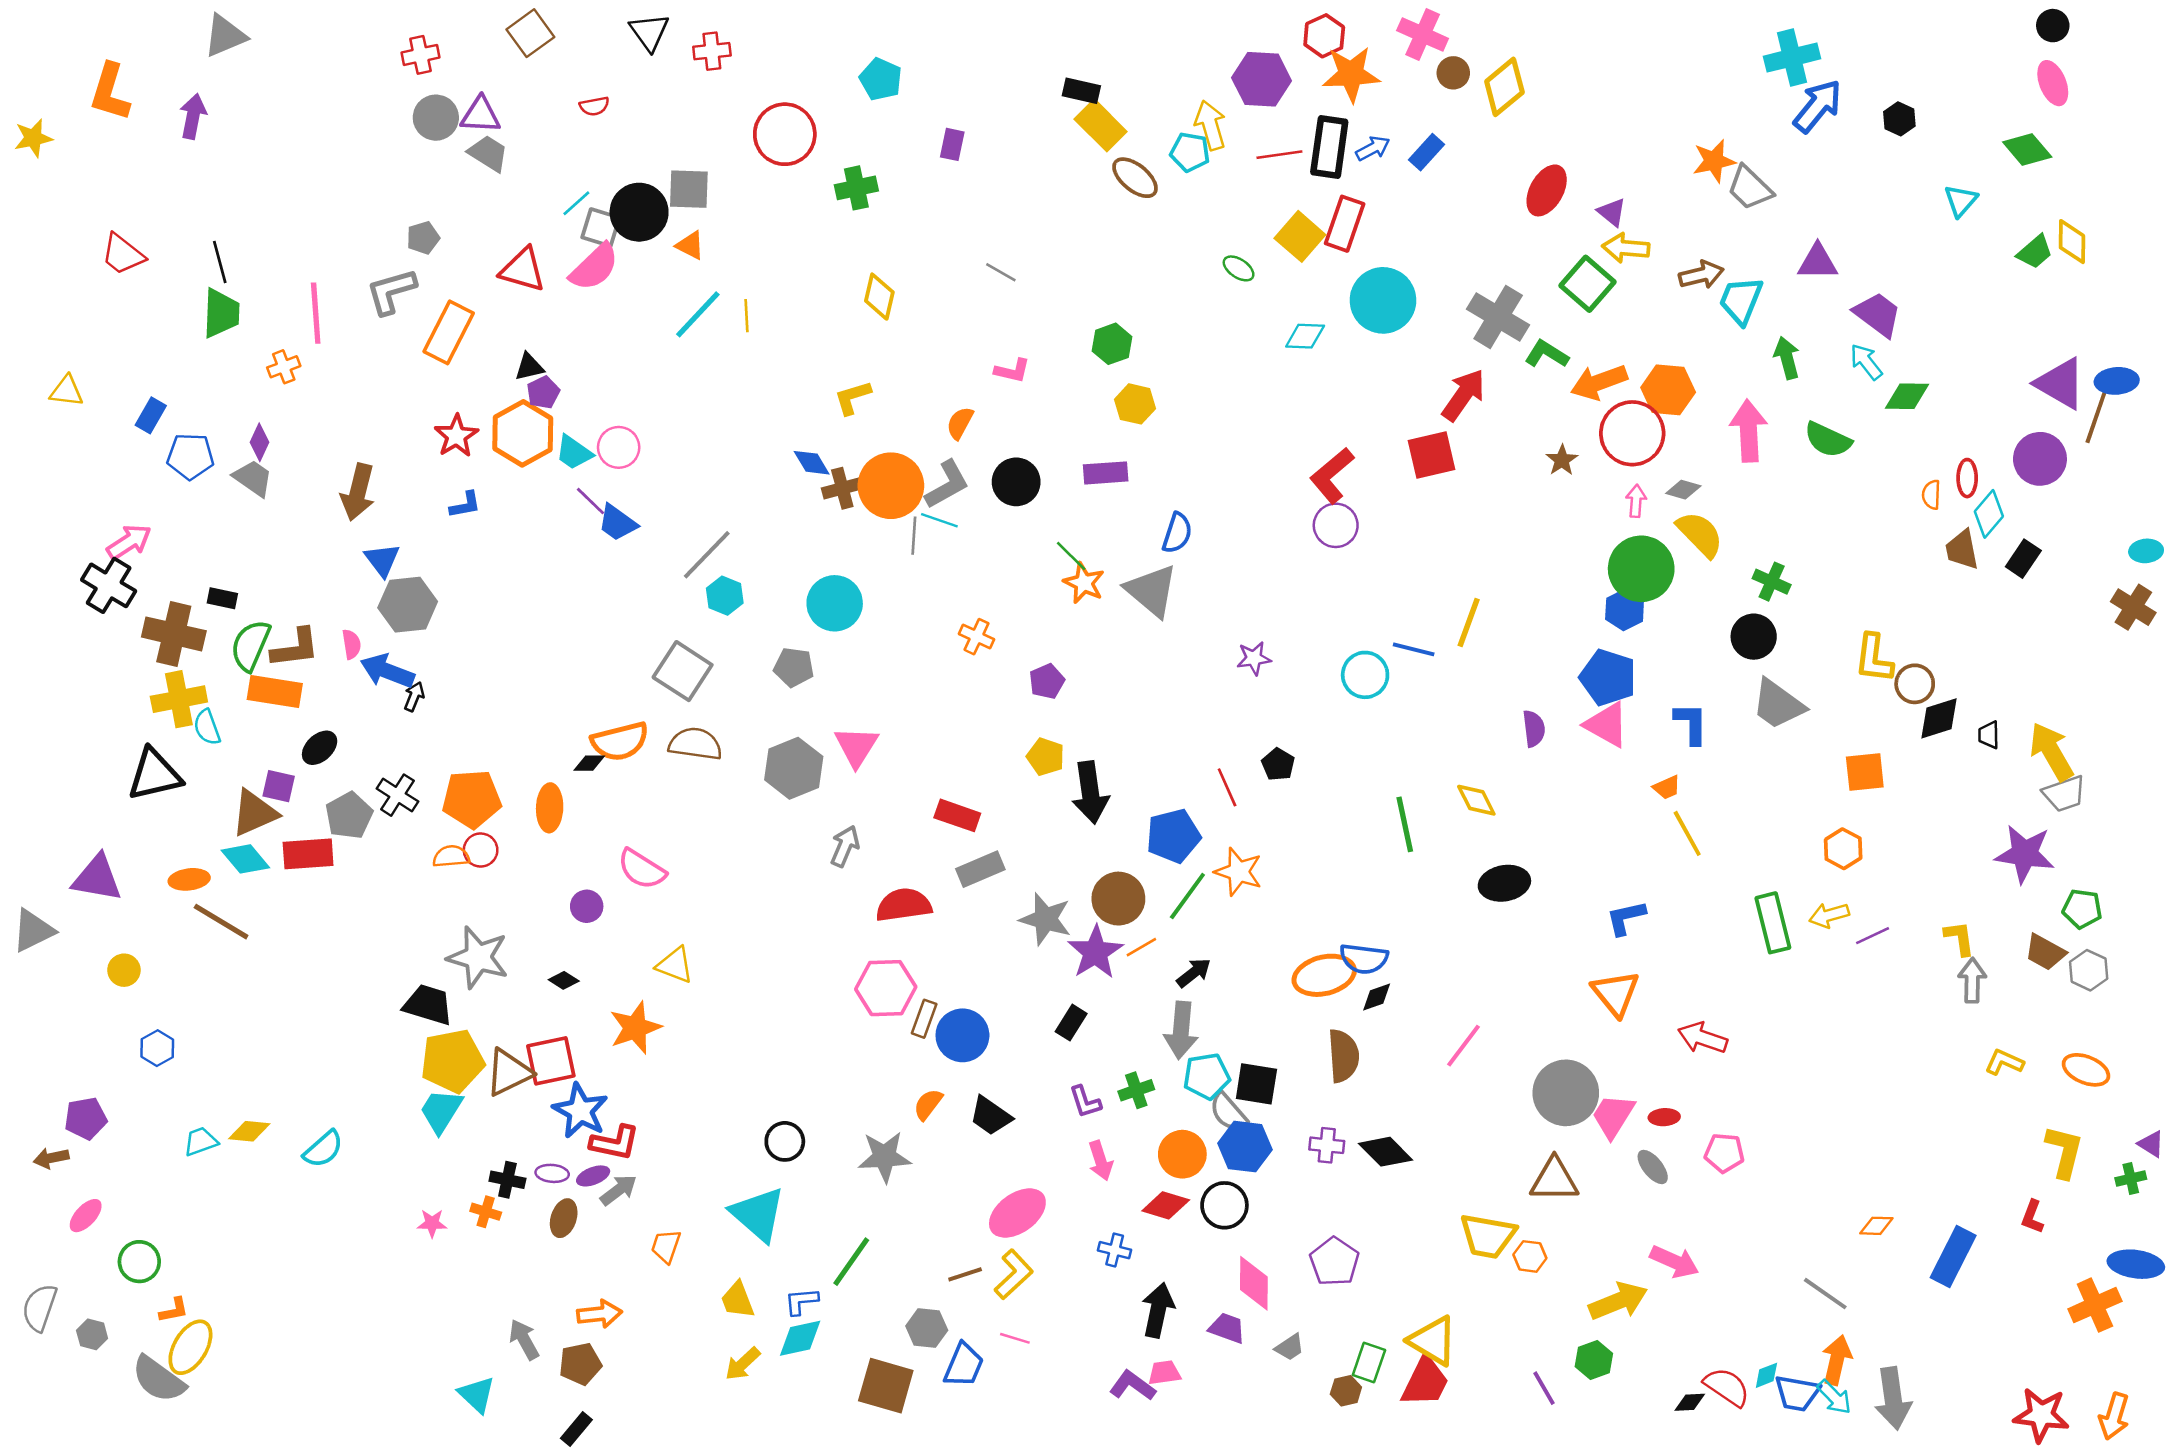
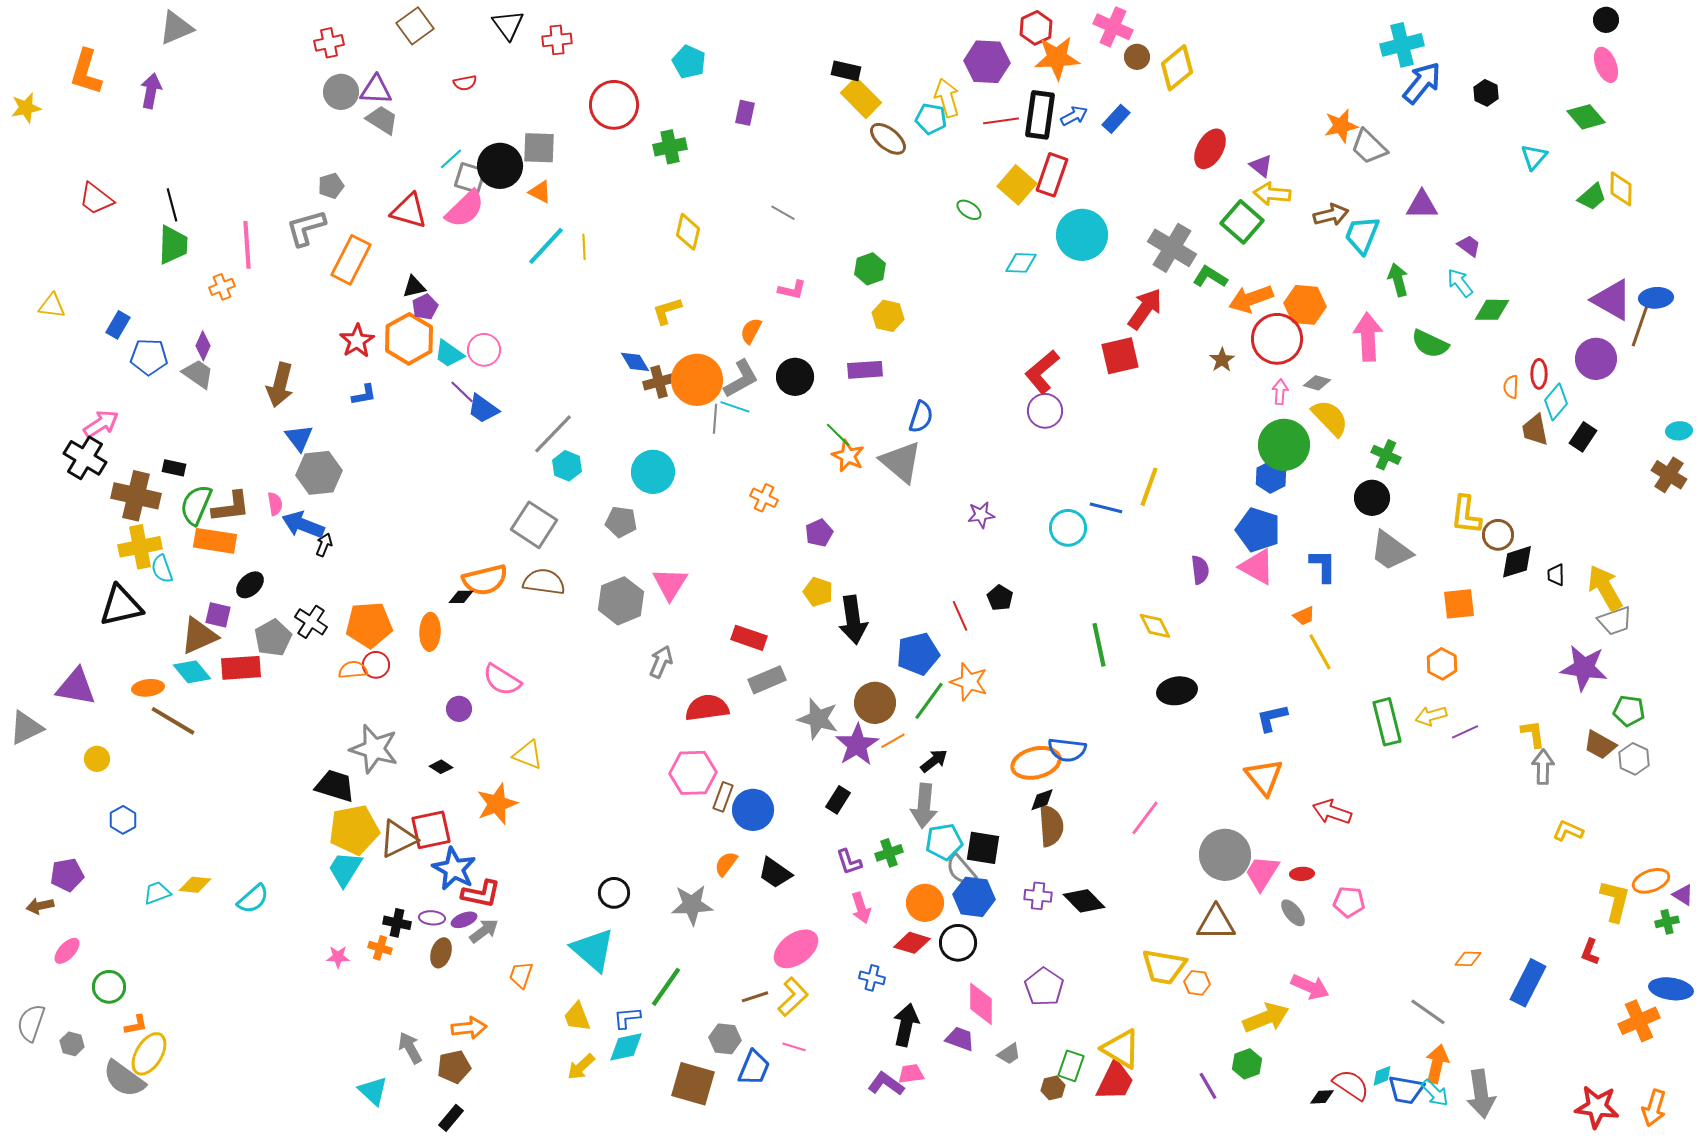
purple trapezoid: (1878, 314) -> (1469, 246), size x0.6
black diamond: (1377, 997) -> (1042, 800), moved
orange ellipse: (2086, 1070) -> (1651, 881), moved, turned -42

